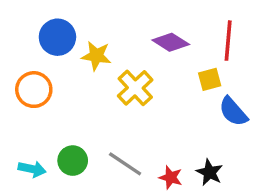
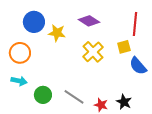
purple diamond: (171, 42) -> (89, 21), moved
yellow cross: (135, 88) -> (93, 52), moved
cyan arrow: (32, 169) -> (19, 81), moved

